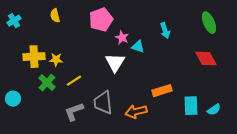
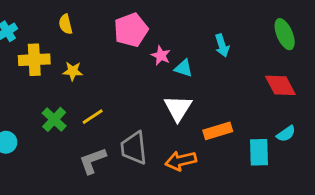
yellow cross: (34, 57) -> (34, 60), moved
yellow star: (56, 60) -> (73, 71), moved
white triangle: (115, 63) -> (178, 108), moved
cyan semicircle: (214, 110) -> (286, 134), moved

